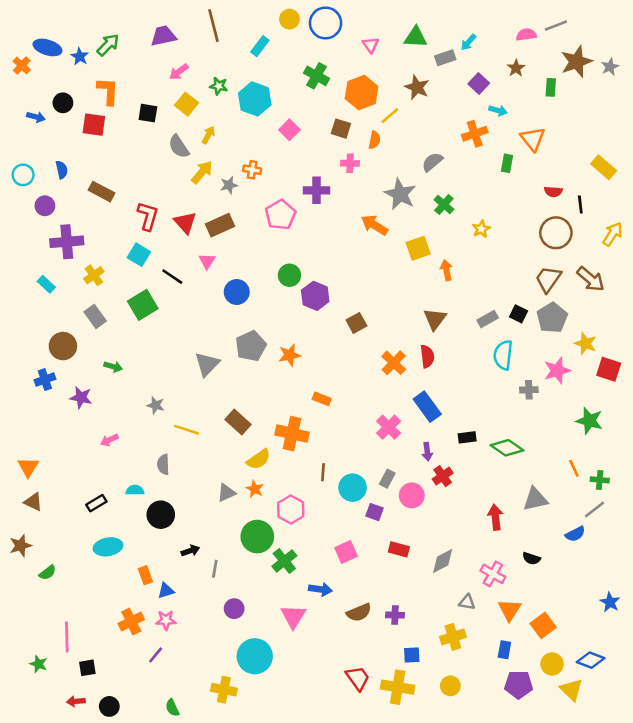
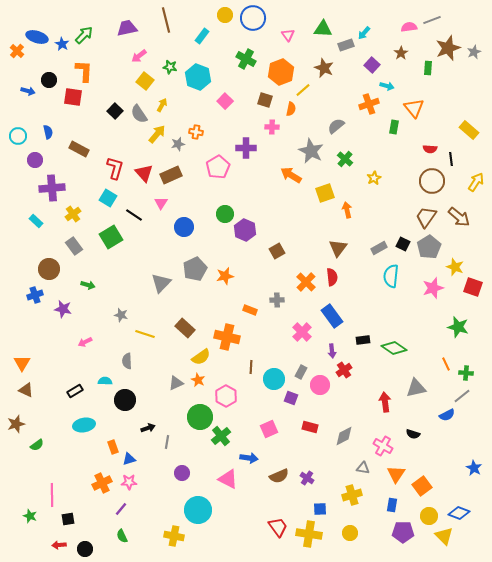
black square: (148, 113) -> (115, 111), moved, turned 35
gray cross: (529, 390) -> (277, 300), moved
purple cross: (395, 615) -> (307, 478), turned 32
pink triangle: (293, 616) -> (228, 479), turned -35
green semicircle: (172, 708) -> (122, 536), moved

